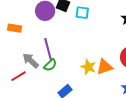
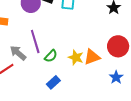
green semicircle: (50, 65) -> (51, 56), moved

